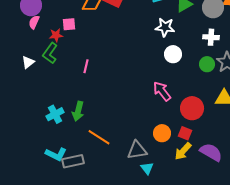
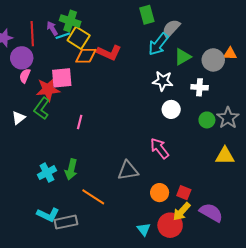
pink square: (69, 24) -> (62, 78), size x1.5
red star: (56, 35) -> (48, 89), size x1.6
white cross: (211, 37) -> (200, 87), moved
red circle: (192, 108) -> (170, 225), moved
gray triangle: (137, 150) -> (128, 170), moved

